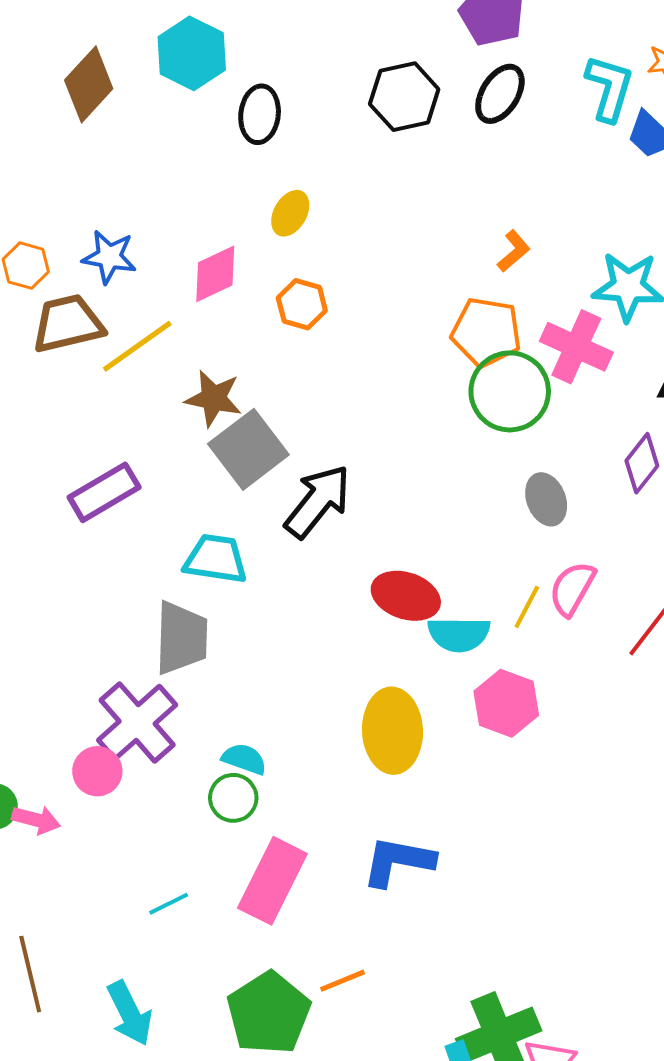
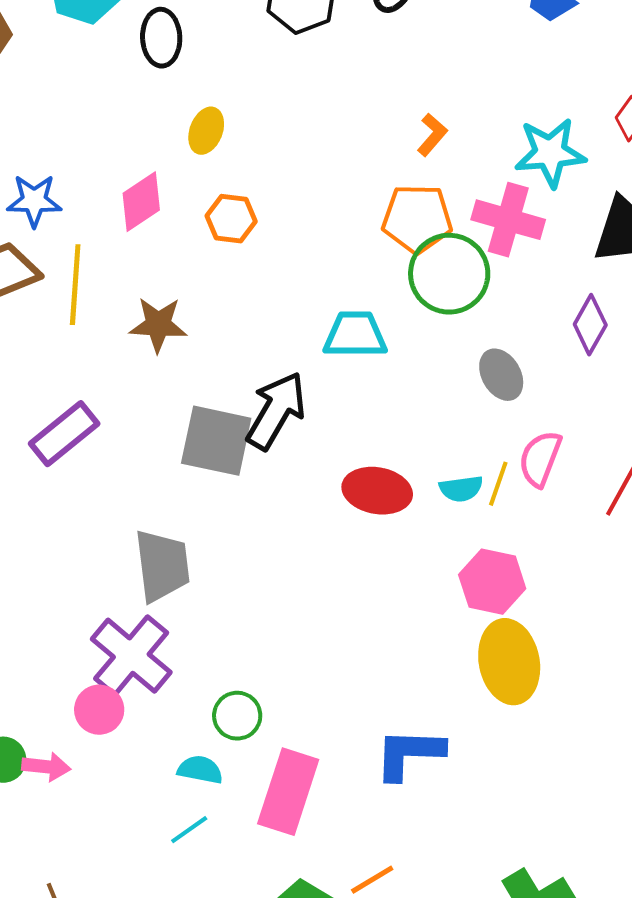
yellow line: (137, 346) -> (75, 285), turned -42
gray square: (248, 449) -> (216, 441), moved, turned -32
cyan trapezoid: (216, 559) -> (355, 335), moved
cyan semicircle: (459, 634) -> (461, 489), moved, size x0.7
yellow ellipse: (392, 731) -> (509, 662), moved
cyan semicircle: (244, 759) -> (200, 770), moved

